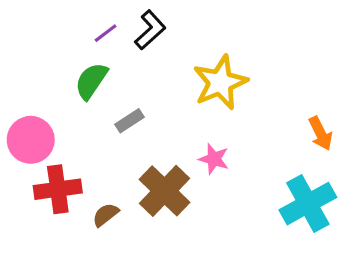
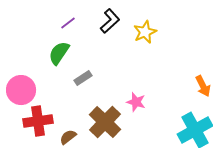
black L-shape: (150, 30) -> (110, 21), moved
yellow star: (220, 82) -> (145, 32), moved, size x0.7

